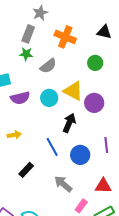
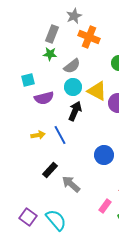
gray star: (40, 13) -> (74, 16), moved
cyan circle: (49, 98) -> (73, 87), moved
black arrow: (69, 123) -> (75, 111), moved
blue line: (52, 147) -> (60, 135), moved
gray arrow: (63, 184) -> (71, 184), moved

